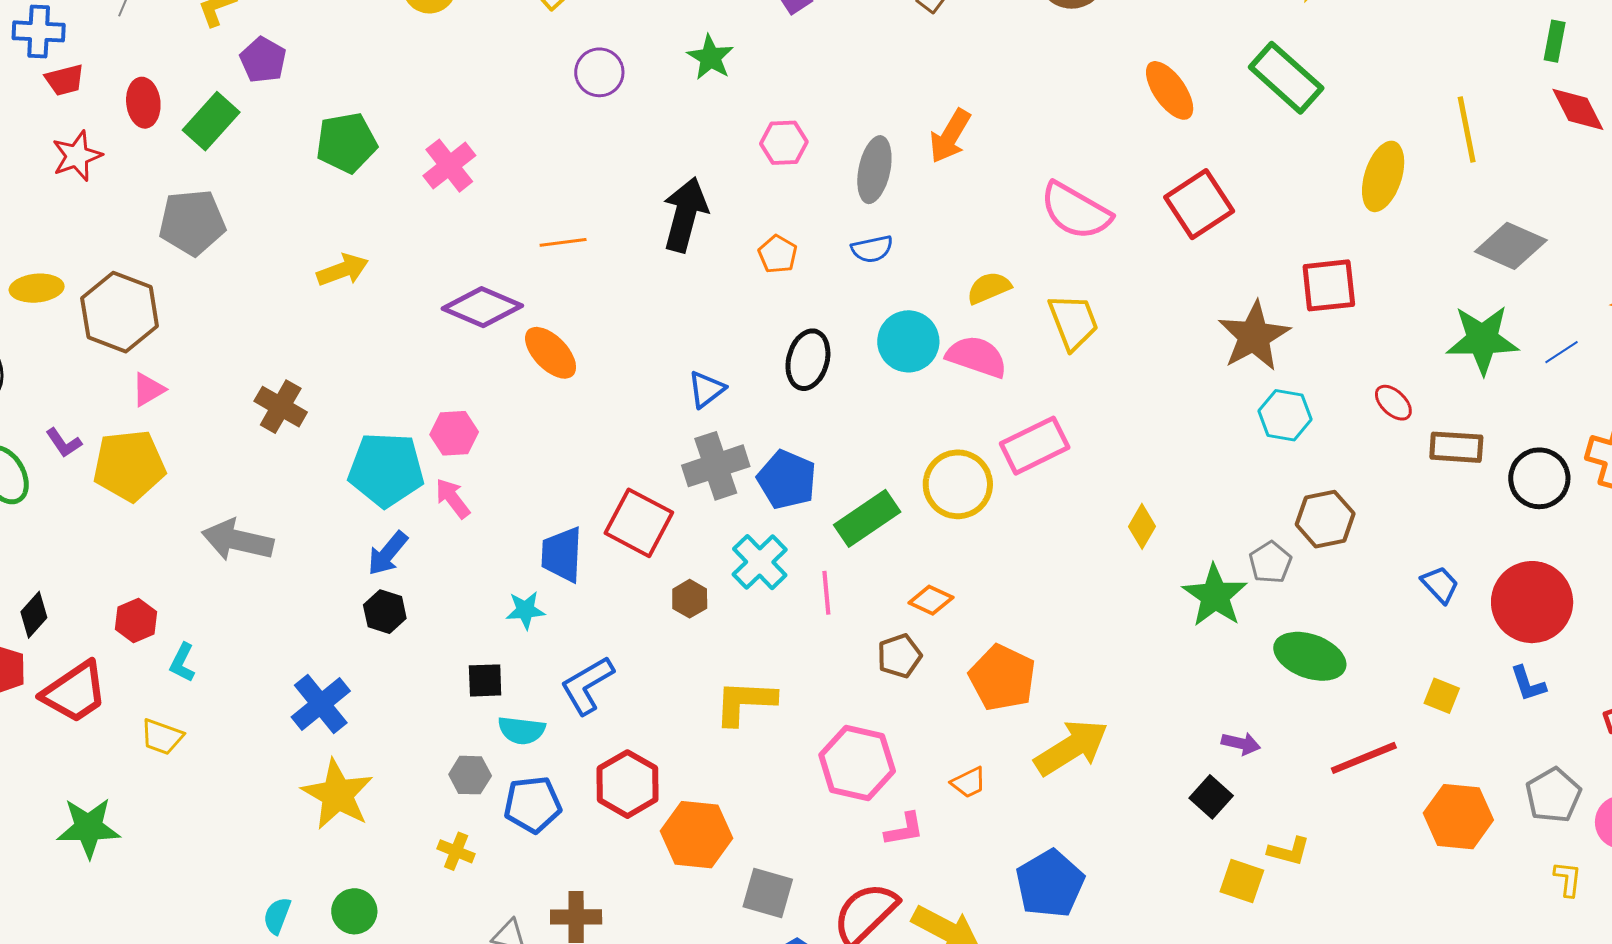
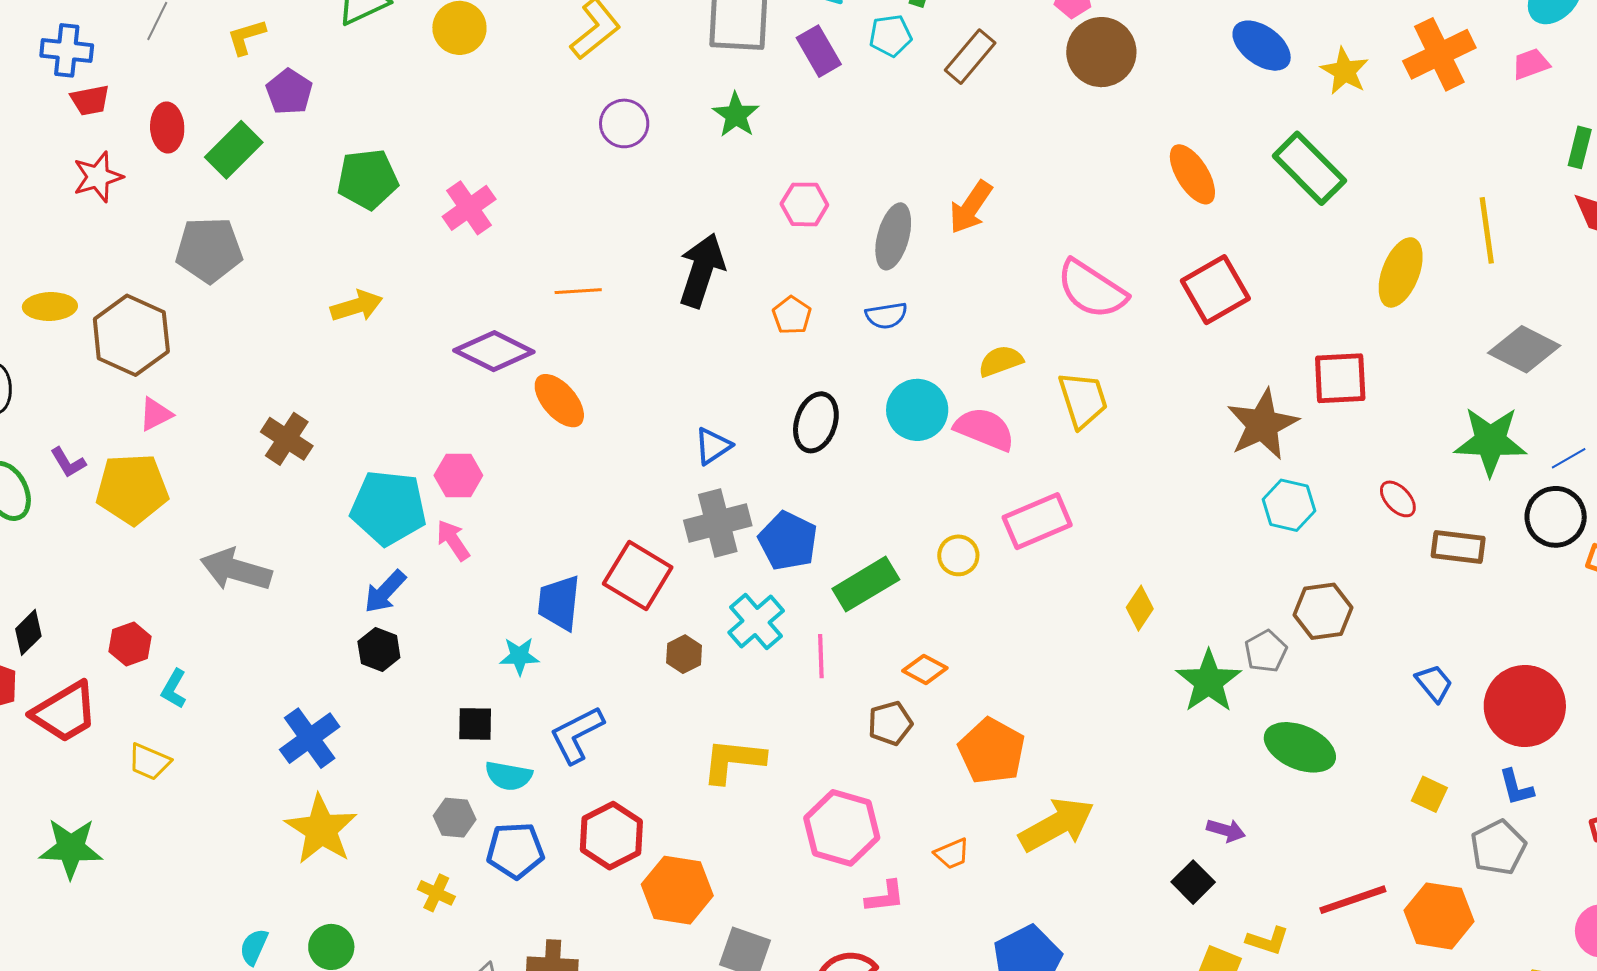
black circle: (1539, 478) -> (1556, 517), moved
yellow circle: (958, 484) -> (958, 555), size x0.6
red line: (1364, 758) -> (1353, 900), moved
gray pentagon: (1553, 795) -> (1498, 847), moved

